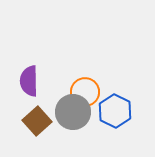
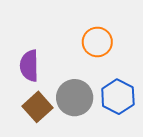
orange circle: (85, 92) -> (97, 42), moved

